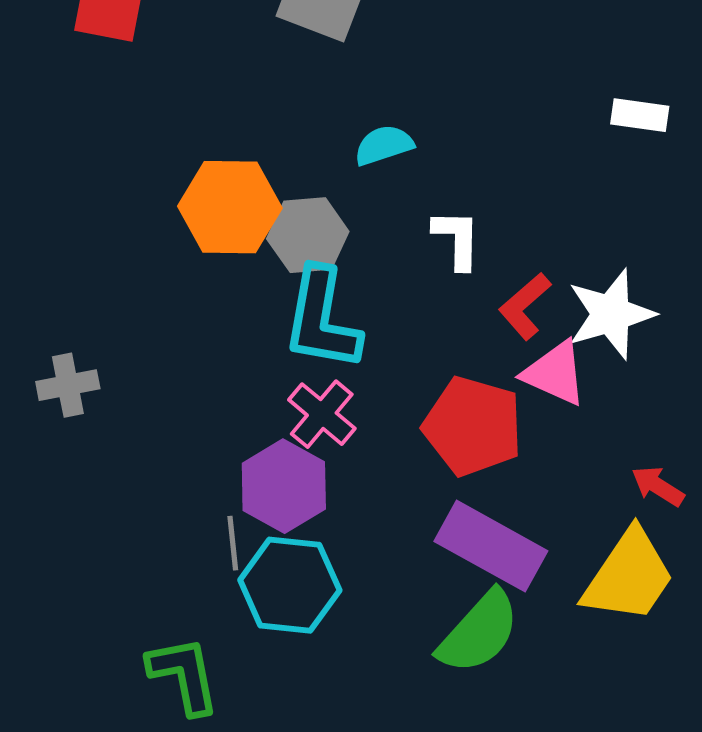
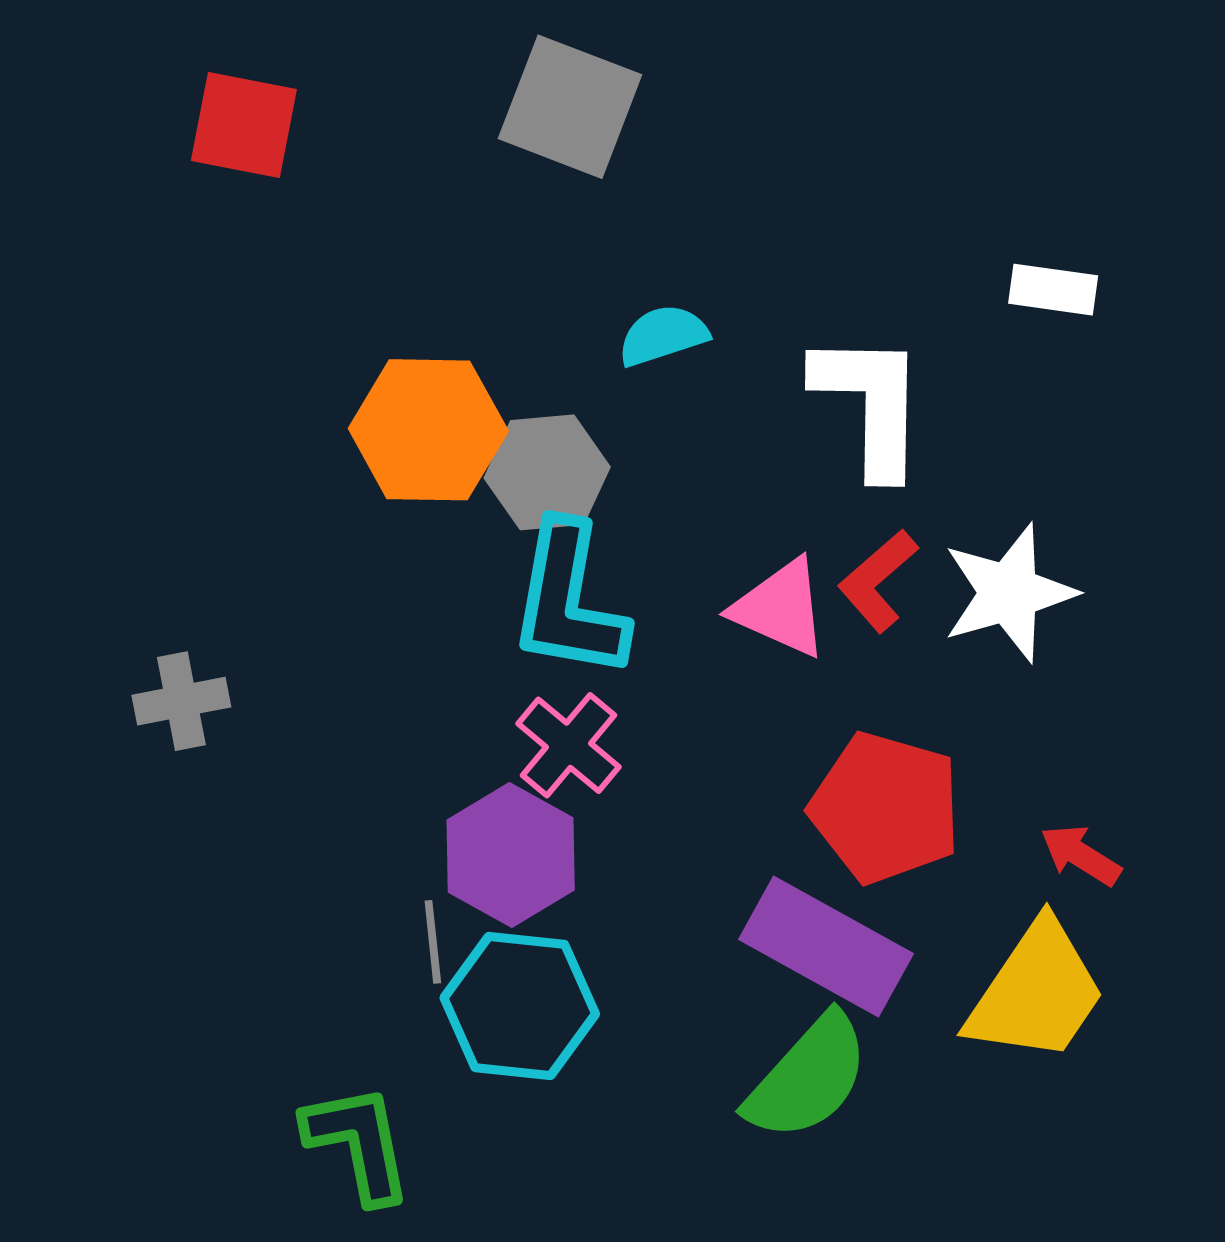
white L-shape: (457, 239) -> (870, 404), moved, size x1.6
pink triangle: (555, 373) -> (780, 608), moved
red pentagon: (473, 426) -> (885, 808), moved

